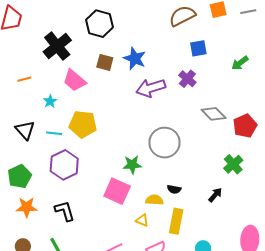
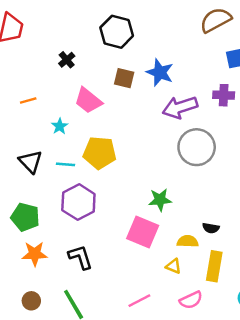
black cross: (57, 46) -> (67, 60), size x0.5
purple cross: (187, 79) -> (224, 95), turned -36
gray circle: (165, 143) -> (197, 147), moved
green pentagon: (20, 176) -> (25, 217), turned -30

